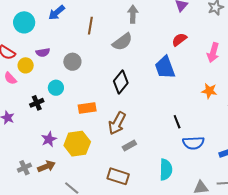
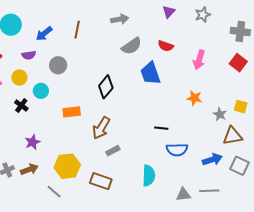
blue arrow: (57, 13) -> (44, 34), moved
gray arrow: (133, 14) -> (120, 19), turned 78
red semicircle: (179, 40) -> (166, 46), turned -126
gray semicircle: (122, 42) -> (132, 46), moved
yellow circle: (26, 65) -> (19, 78), moved
black cross: (37, 103) -> (21, 105), turned -32
black line: (177, 122) -> (161, 128), turned -64
yellow hexagon: (77, 144) -> (67, 166), moved

